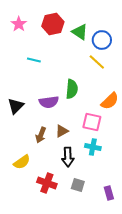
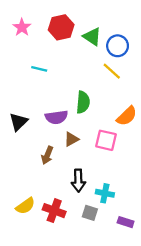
brown triangle: (62, 131) -> (71, 139), moved
cyan cross: (93, 147) -> (105, 193), moved
yellow semicircle: (22, 162) -> (25, 206), moved
purple rectangle: (109, 193) -> (126, 222), turned -56

